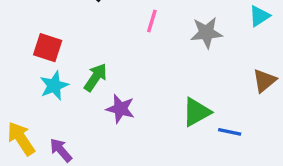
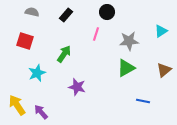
red square: (48, 48) -> (25, 41), moved
green arrow: (96, 77) -> (64, 54), moved
green triangle: (196, 112) -> (126, 68), moved

